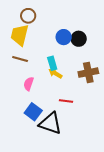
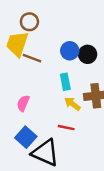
brown line: (20, 59) -> (32, 58), moved
cyan rectangle: (52, 63) -> (65, 82), moved
yellow arrow: (55, 73) -> (72, 104), moved

